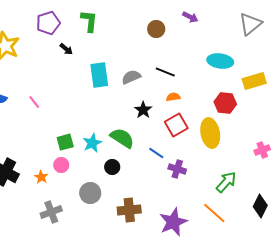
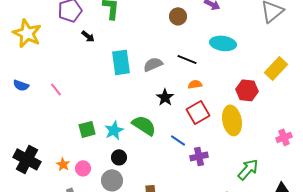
cyan ellipse: (220, 61) -> (223, 43), moved
yellow rectangle: (254, 81) -> (276, 68), turned -30
pink circle: (61, 165) -> (83, 168), moved
black circle: (112, 167) -> (119, 157), moved
purple cross: (177, 169) -> (199, 156), turned -30

